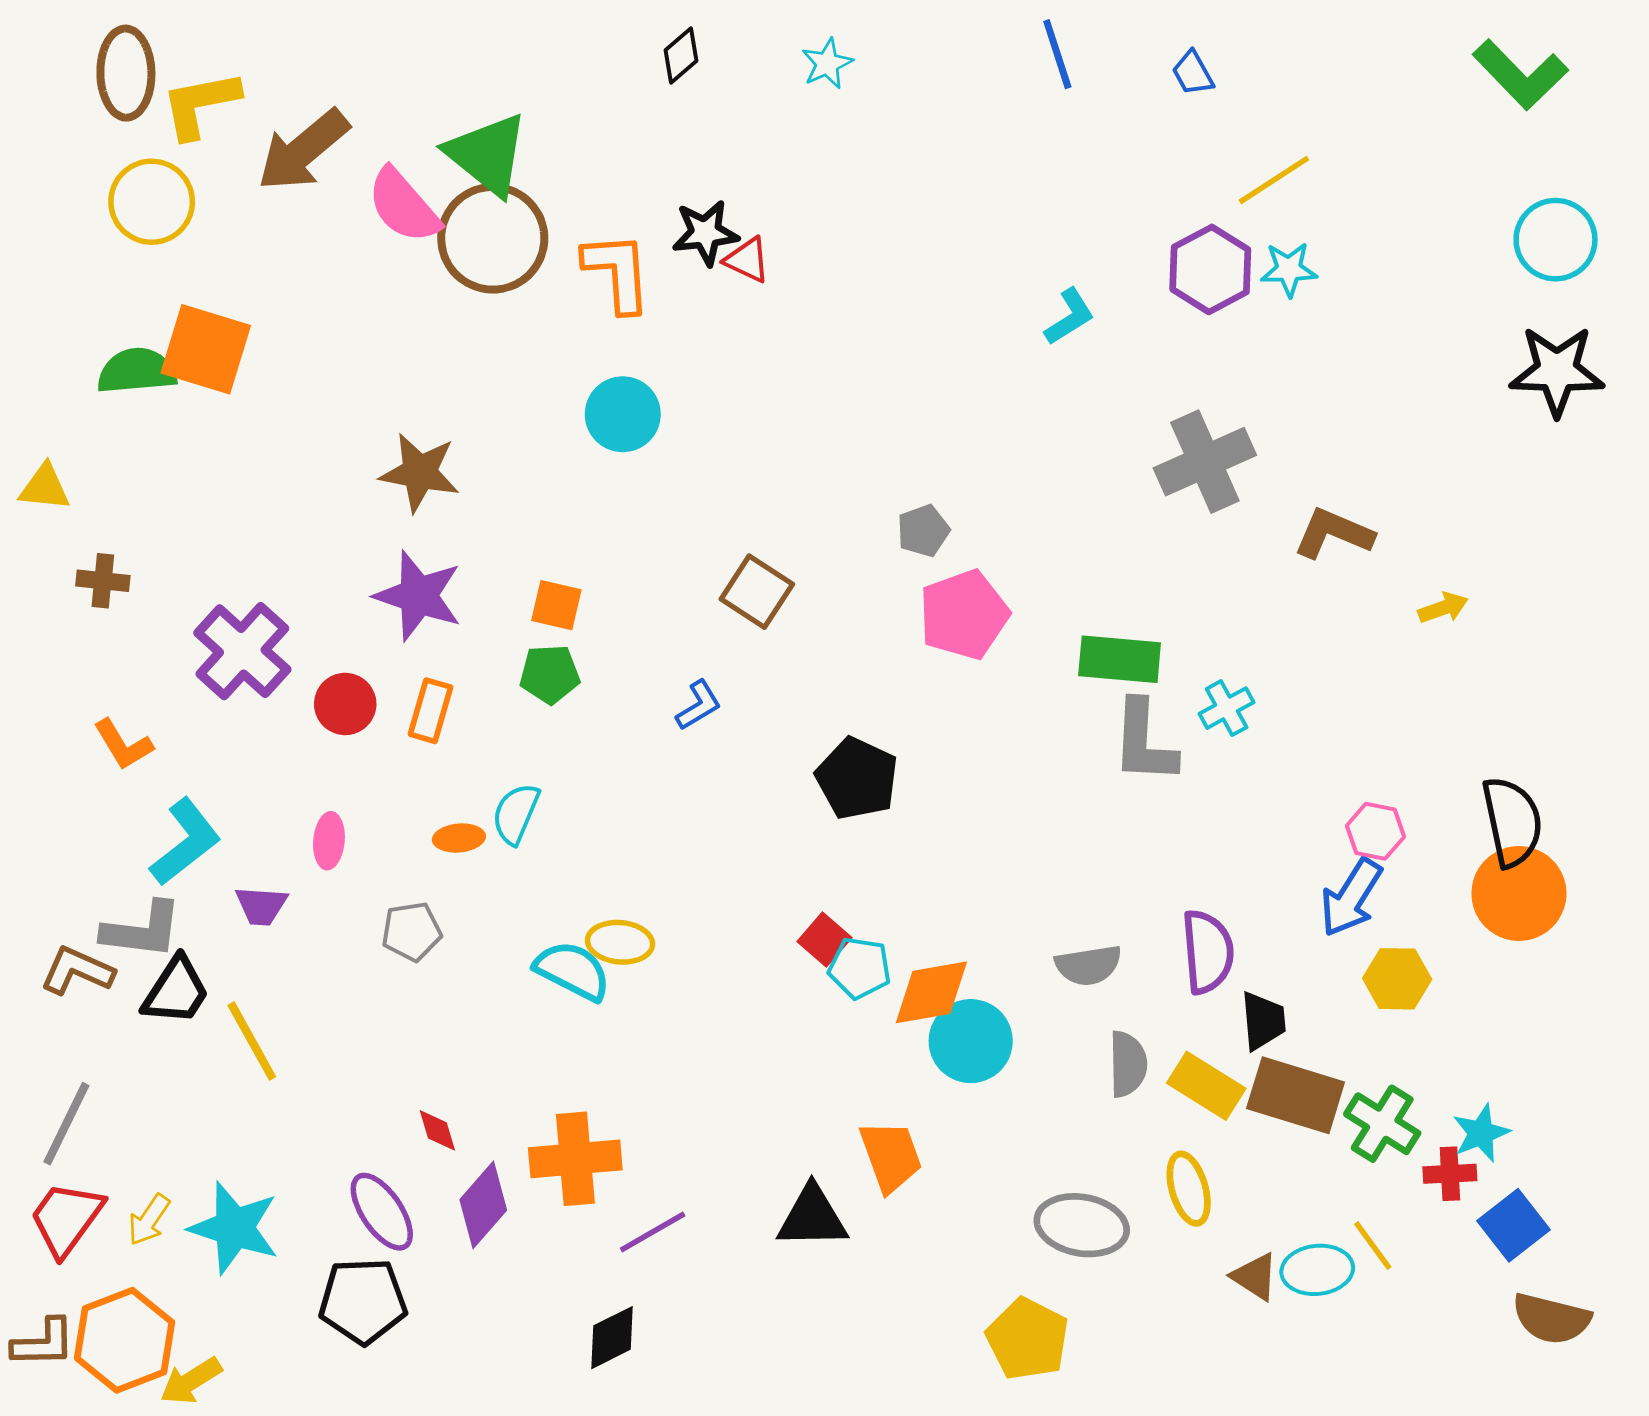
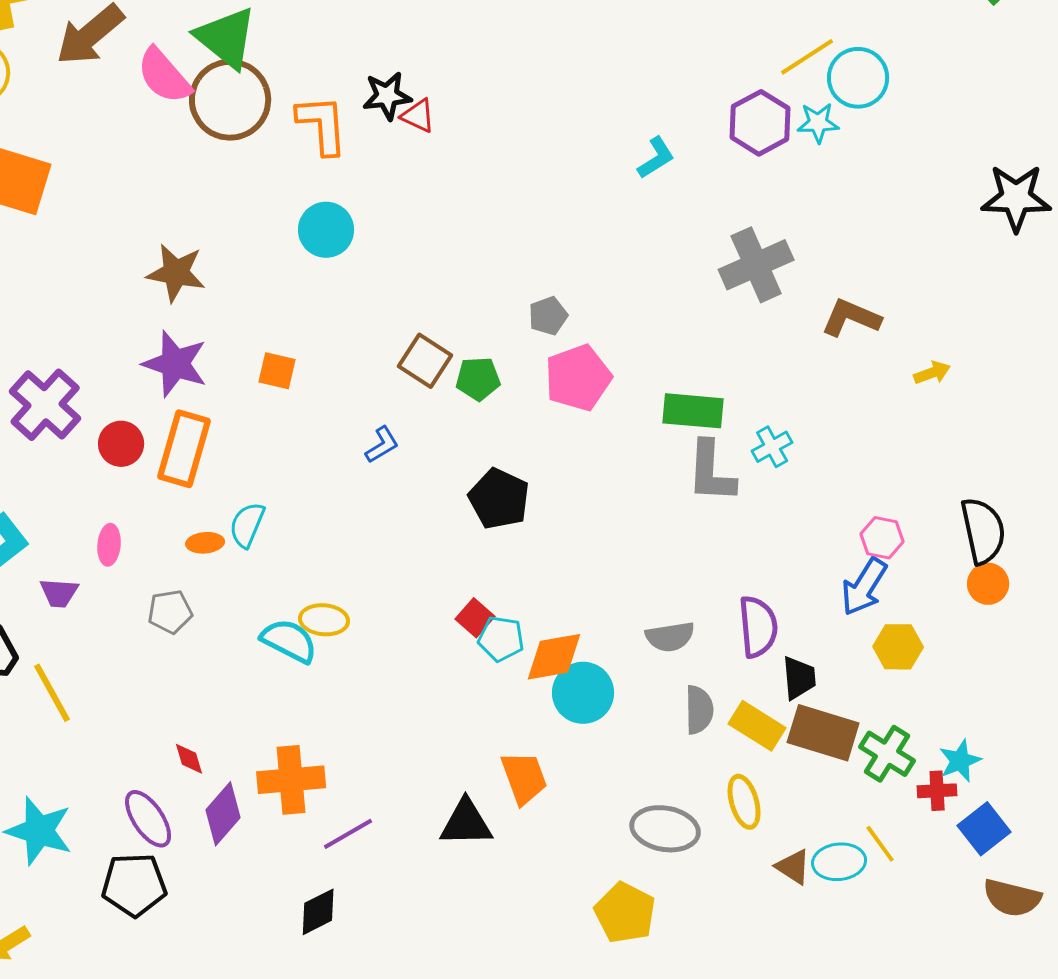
cyan circle: (1556, 240) -> (858, 78), moved
green pentagon: (550, 674) -> (478, 379), moved
orange rectangle: (431, 711) -> (184, 449), size x1.6
orange circle: (1519, 894) -> (988, 584), size x0.6

